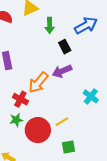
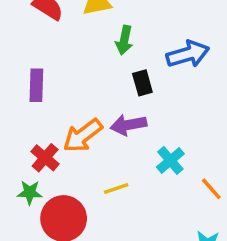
cyan cross: (91, 96) -> (170, 160), moved
yellow line: (62, 122) -> (116, 189), moved

